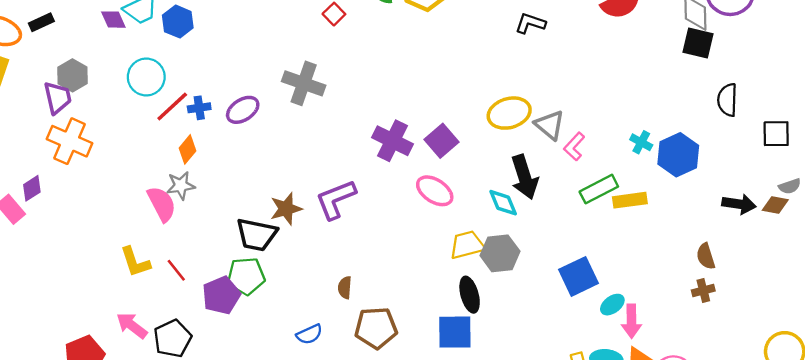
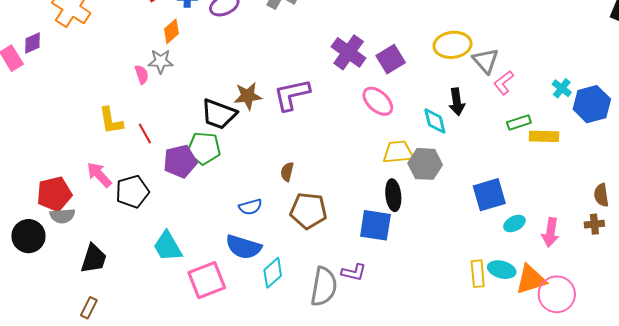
black arrow: (525, 177) -> (457, 102), size x0.7
green rectangle: (599, 189) -> (519, 123), size x0.7
pink semicircle: (162, 204) -> (142, 74), size x0.6
pink arrow: (631, 321) -> (550, 232), moved

